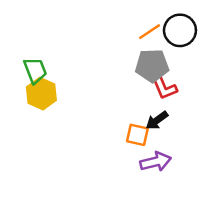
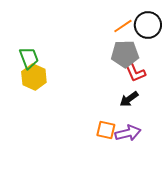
orange square: (137, 135) -> (106, 130), moved

